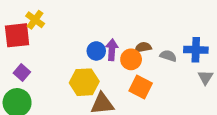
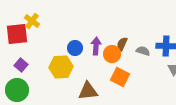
brown semicircle: (143, 47) -> (122, 44), turned -56
blue circle: (96, 51) -> (75, 48), moved
yellow hexagon: (84, 82) -> (61, 67), moved

